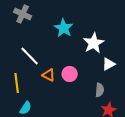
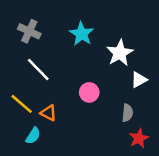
gray cross: (23, 14) -> (29, 31), moved
orange triangle: (49, 75) -> (48, 113), moved
yellow line: (17, 83) -> (22, 104), turned -42

